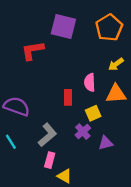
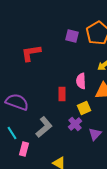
purple square: (63, 26) -> (72, 36), moved, size x0.6
purple triangle: (106, 143) -> (95, 134), turned -32
pink rectangle: (50, 160) -> (24, 149), moved

